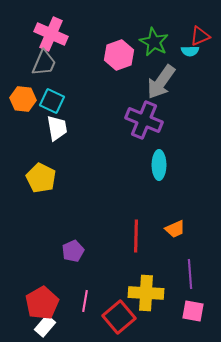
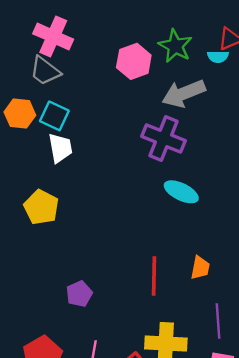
gray trapezoid: (44, 63) -> (45, 71), turned 104
gray arrow: (161, 82) -> (184, 93), turned 33
cyan ellipse: (159, 165) -> (181, 192), turned -64
orange trapezoid: (175, 229) -> (200, 268), turned -55

